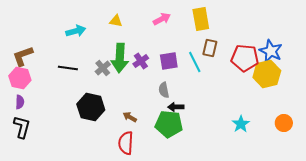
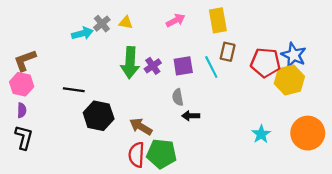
black line: (68, 68) -> (74, 90), moved
gray cross: (103, 68) -> (102, 24), moved
brown arrow: (130, 117) -> (141, 127), size x1.5
orange circle: (284, 123) -> (308, 133), size x1.8
green pentagon: (169, 124) -> (161, 154), moved

